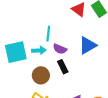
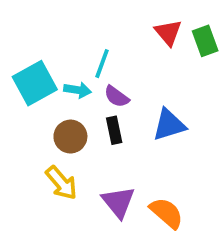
blue triangle: (88, 45) -> (169, 125), moved
cyan square: (16, 52) -> (35, 83), turned -30

